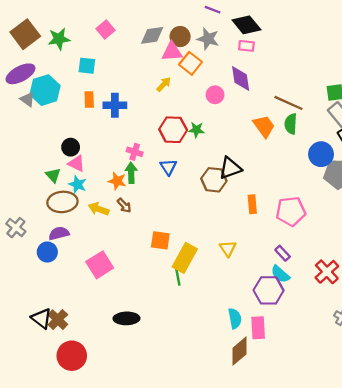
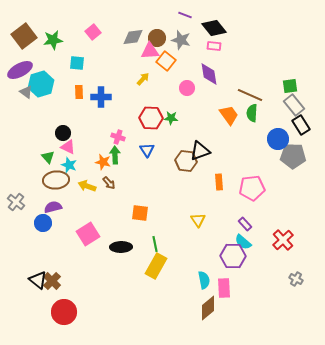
yellow rectangle: (185, 258) -> (156, 266), moved
black ellipse: (126, 318) -> (121, 247), moved

